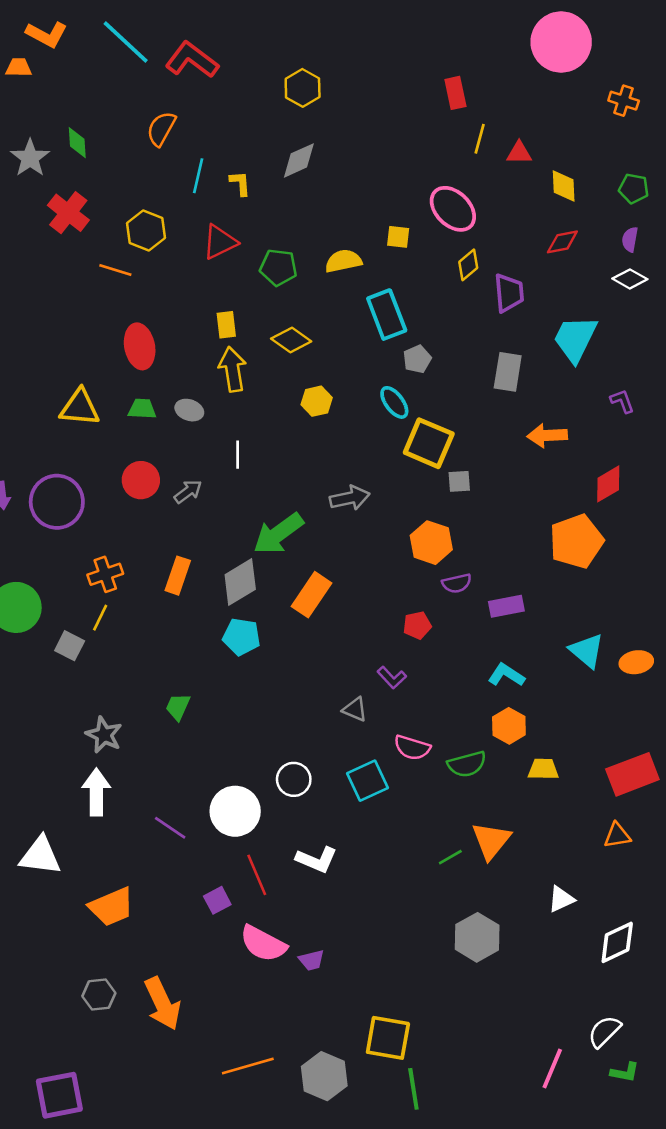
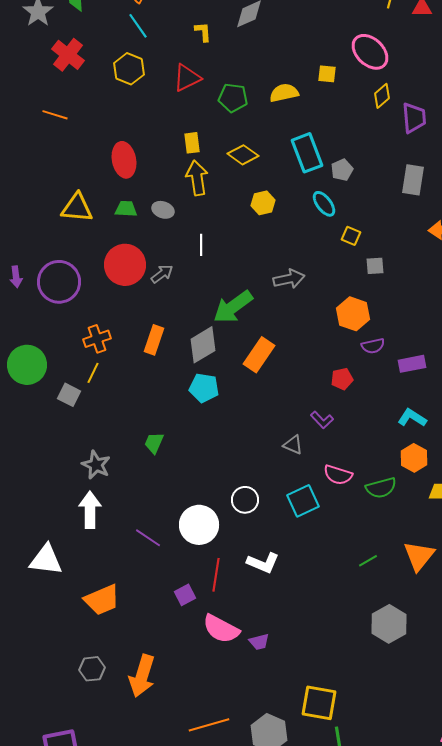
cyan line: (198, 176) -> (138, 26), moved, turned -48
orange line: (115, 270) -> (55, 115), moved
cyan rectangle: (387, 315) -> (307, 153), moved
yellow square: (429, 443) -> (351, 236), size x0.5
red circle: (141, 480) -> (125, 265), size x1.4
orange triangle: (491, 841) -> (419, 556), moved
red line: (257, 875) -> (216, 575), turned 32
orange arrow: (163, 1004) -> (142, 676), turned 42

